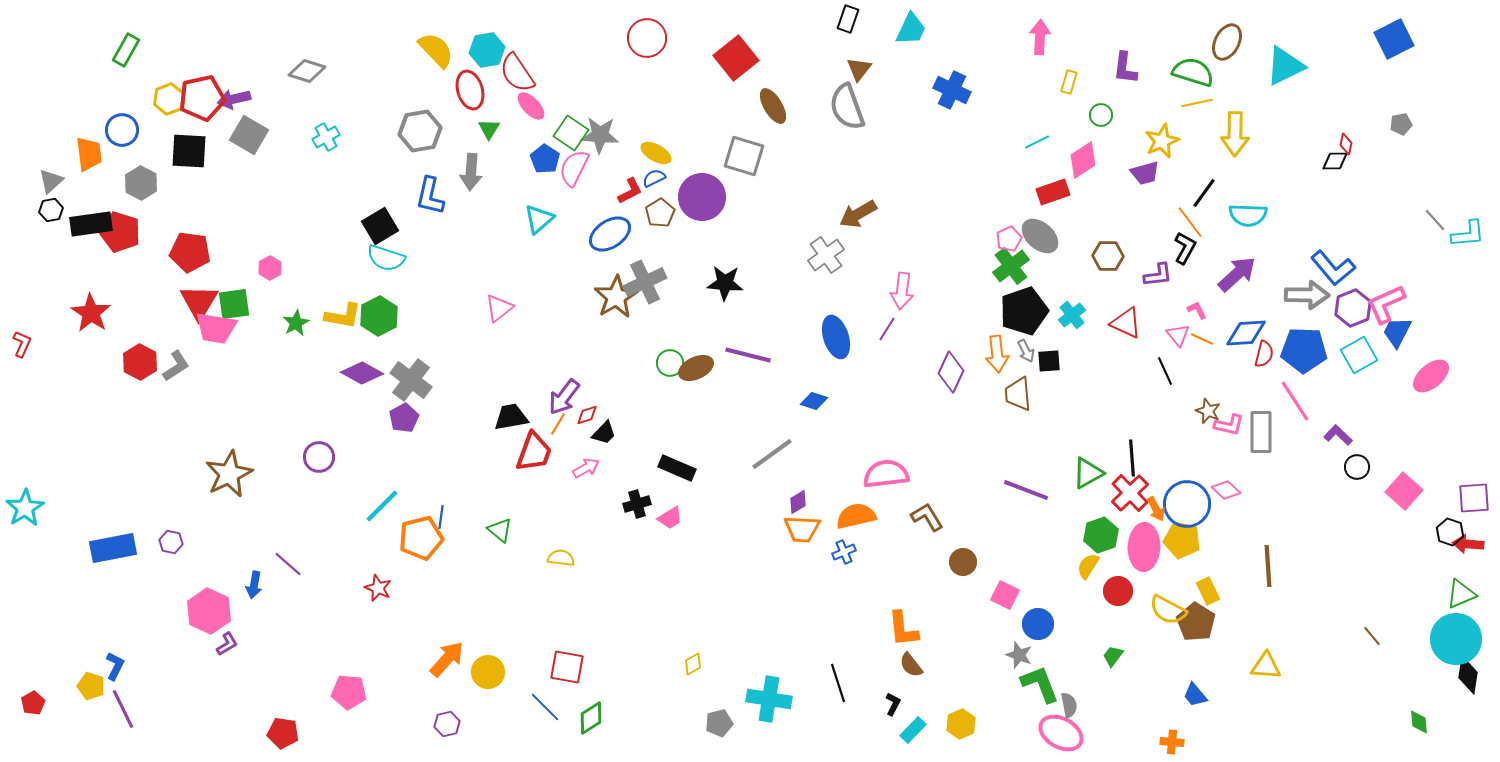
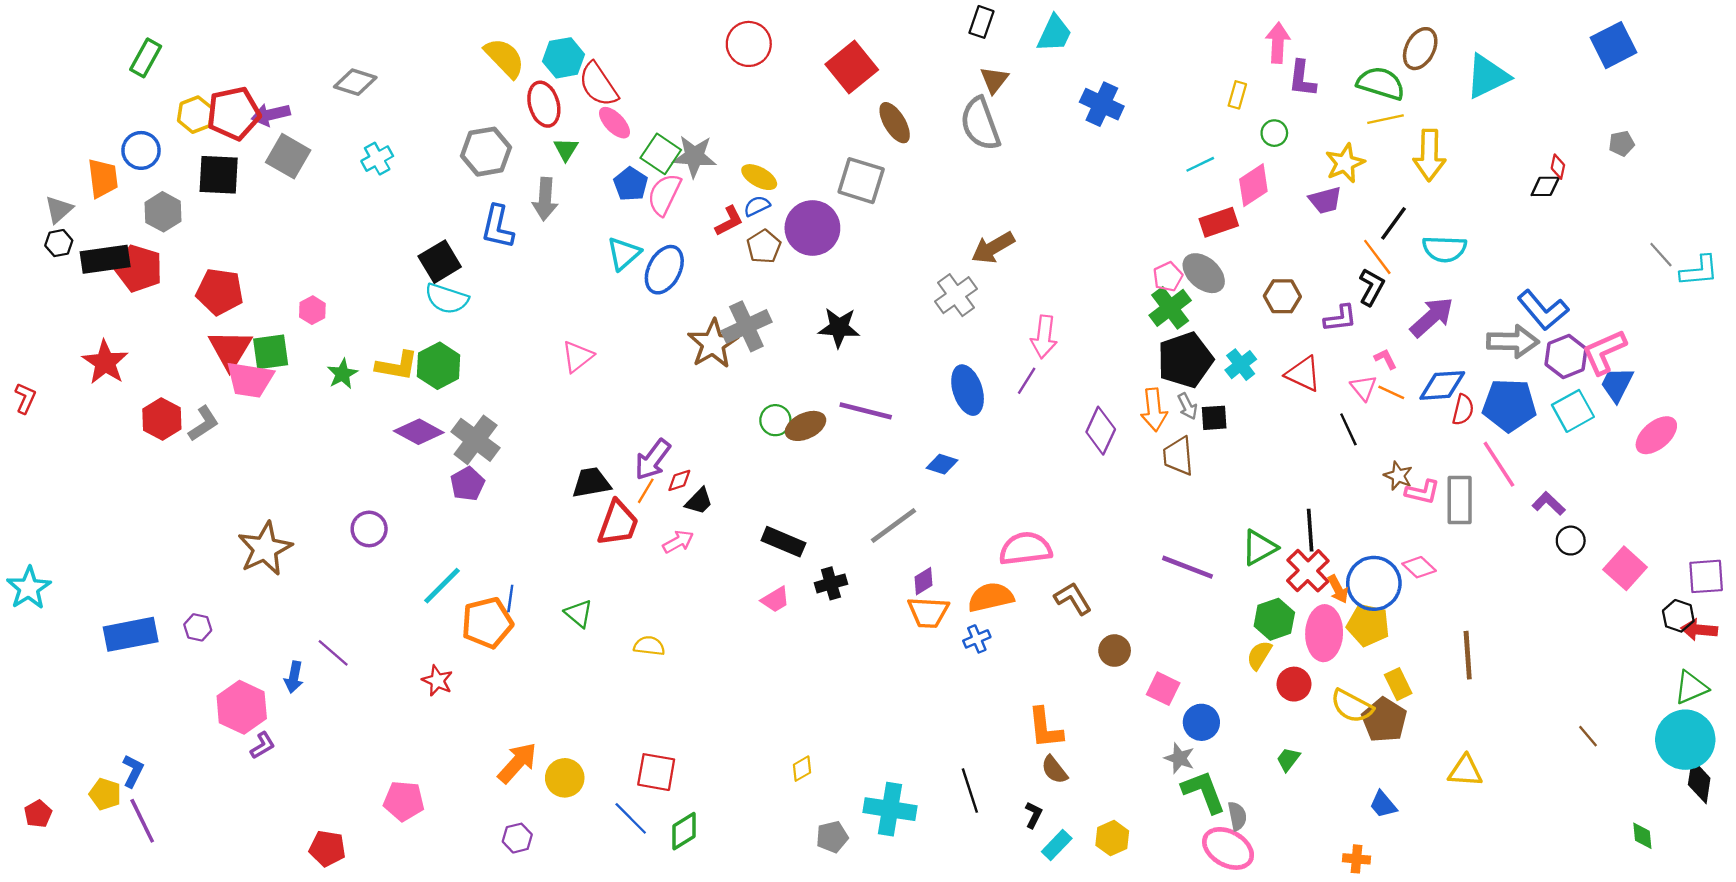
pink arrow: (1040, 37) -> (1278, 43), moved
blue ellipse: (610, 234) -> (664, 270), moved, turned -30
black cross: (637, 504) -> (831, 583), moved

